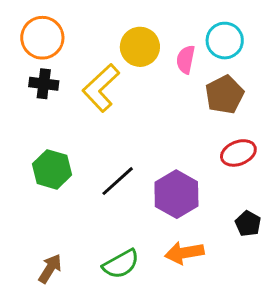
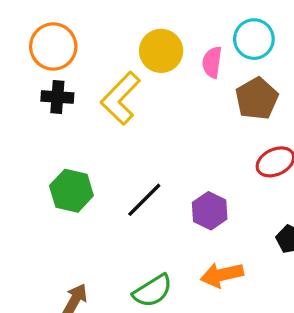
purple hexagon: (176, 194) -> (210, 211), size x0.7

